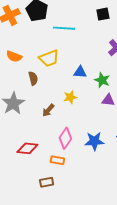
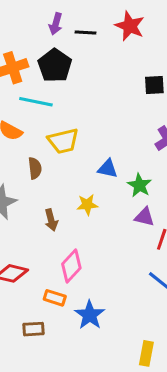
cyan line: (64, 28) -> (36, 102), moved
brown arrow: (48, 110) -> (51, 220), turned -64
blue star: (94, 141) -> (90, 315), moved, turned 30

